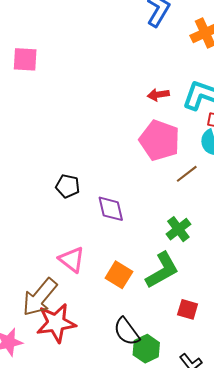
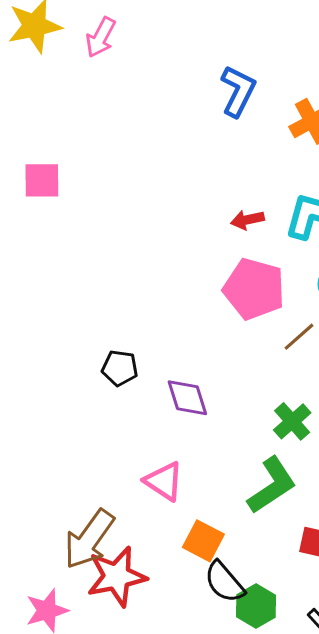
pink triangle: (72, 260) -> (164, 481), moved
orange square: (119, 275) -> (203, 541), moved

